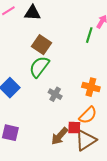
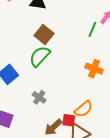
orange cross: (91, 87) -> (94, 69), moved
gray cross: (55, 94) -> (39, 97), moved

